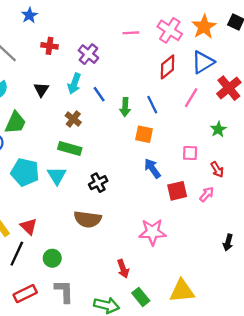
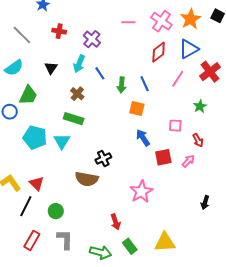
black cross: (98, 183) -> (103, 158), moved
pink star: (152, 232) -> (141, 192), turned -30
red rectangle: (25, 294) -> (32, 240), turned -36

